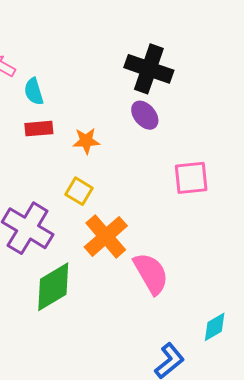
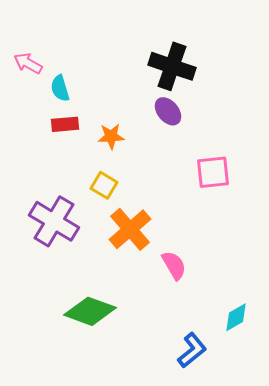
pink semicircle: (151, 273) -> (174, 265), size x0.7
green diamond: (53, 287) -> (90, 311), moved, turned 51

